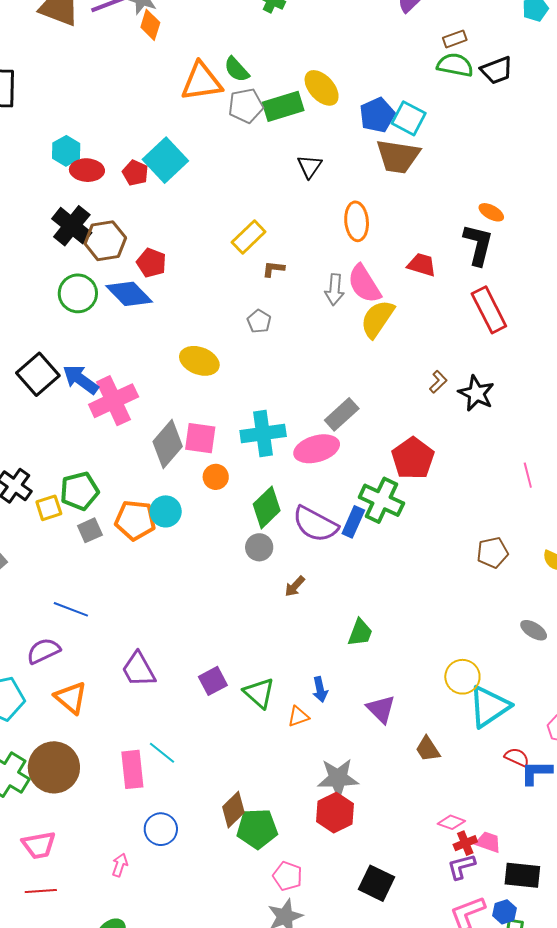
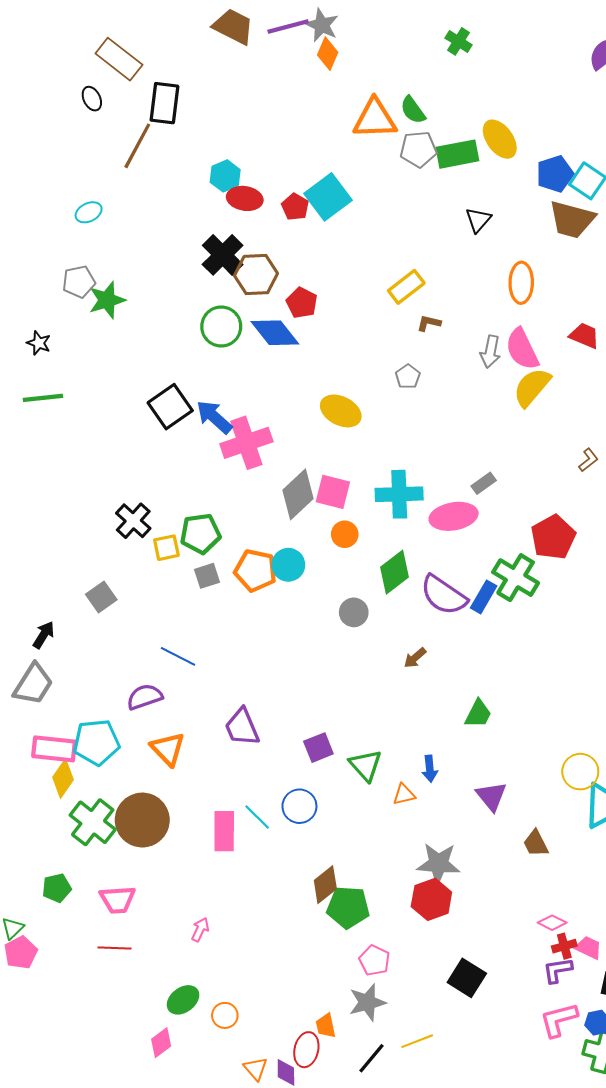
gray rectangle: (342, 414) -> (484, 483), size x0.7
gray circle: (259, 547) -> (354, 612), moved
blue circle: (161, 829) -> (299, 806), moved

